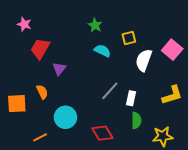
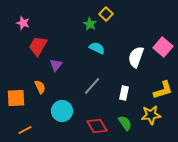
yellow square: (129, 38) -> (106, 14), moved, turned -32
gray line: (110, 91) -> (92, 86), moved
green semicircle: (136, 120) -> (125, 123), moved, turned -35
yellow star: (163, 136) -> (151, 115), moved
orange line: (40, 137) -> (25, 130), moved

